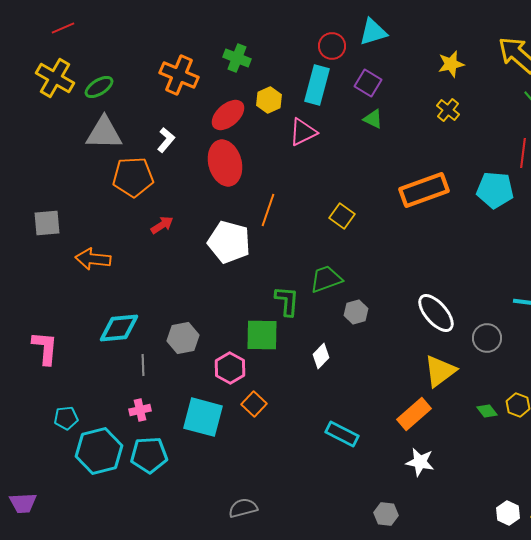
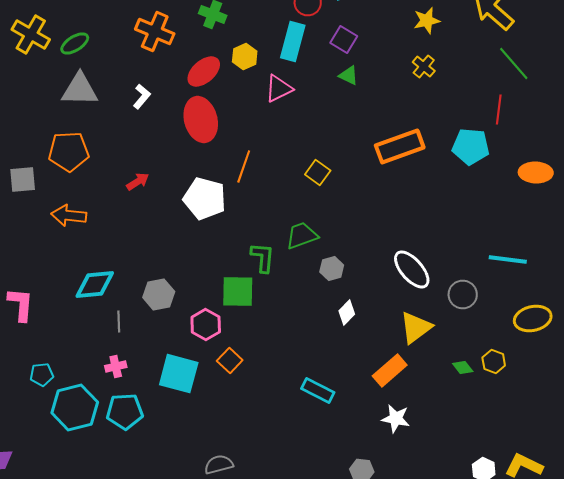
orange pentagon: (133, 177) -> (69, 152), moved
white diamond: (321, 356) -> (347, 312), moved

